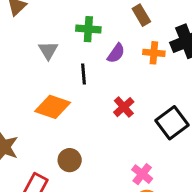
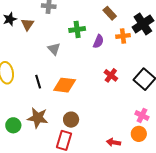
black line: (84, 74) -> (38, 82), moved
brown circle: (70, 160) -> (71, 120), moved
pink cross: (142, 174) -> (142, 115), moved

